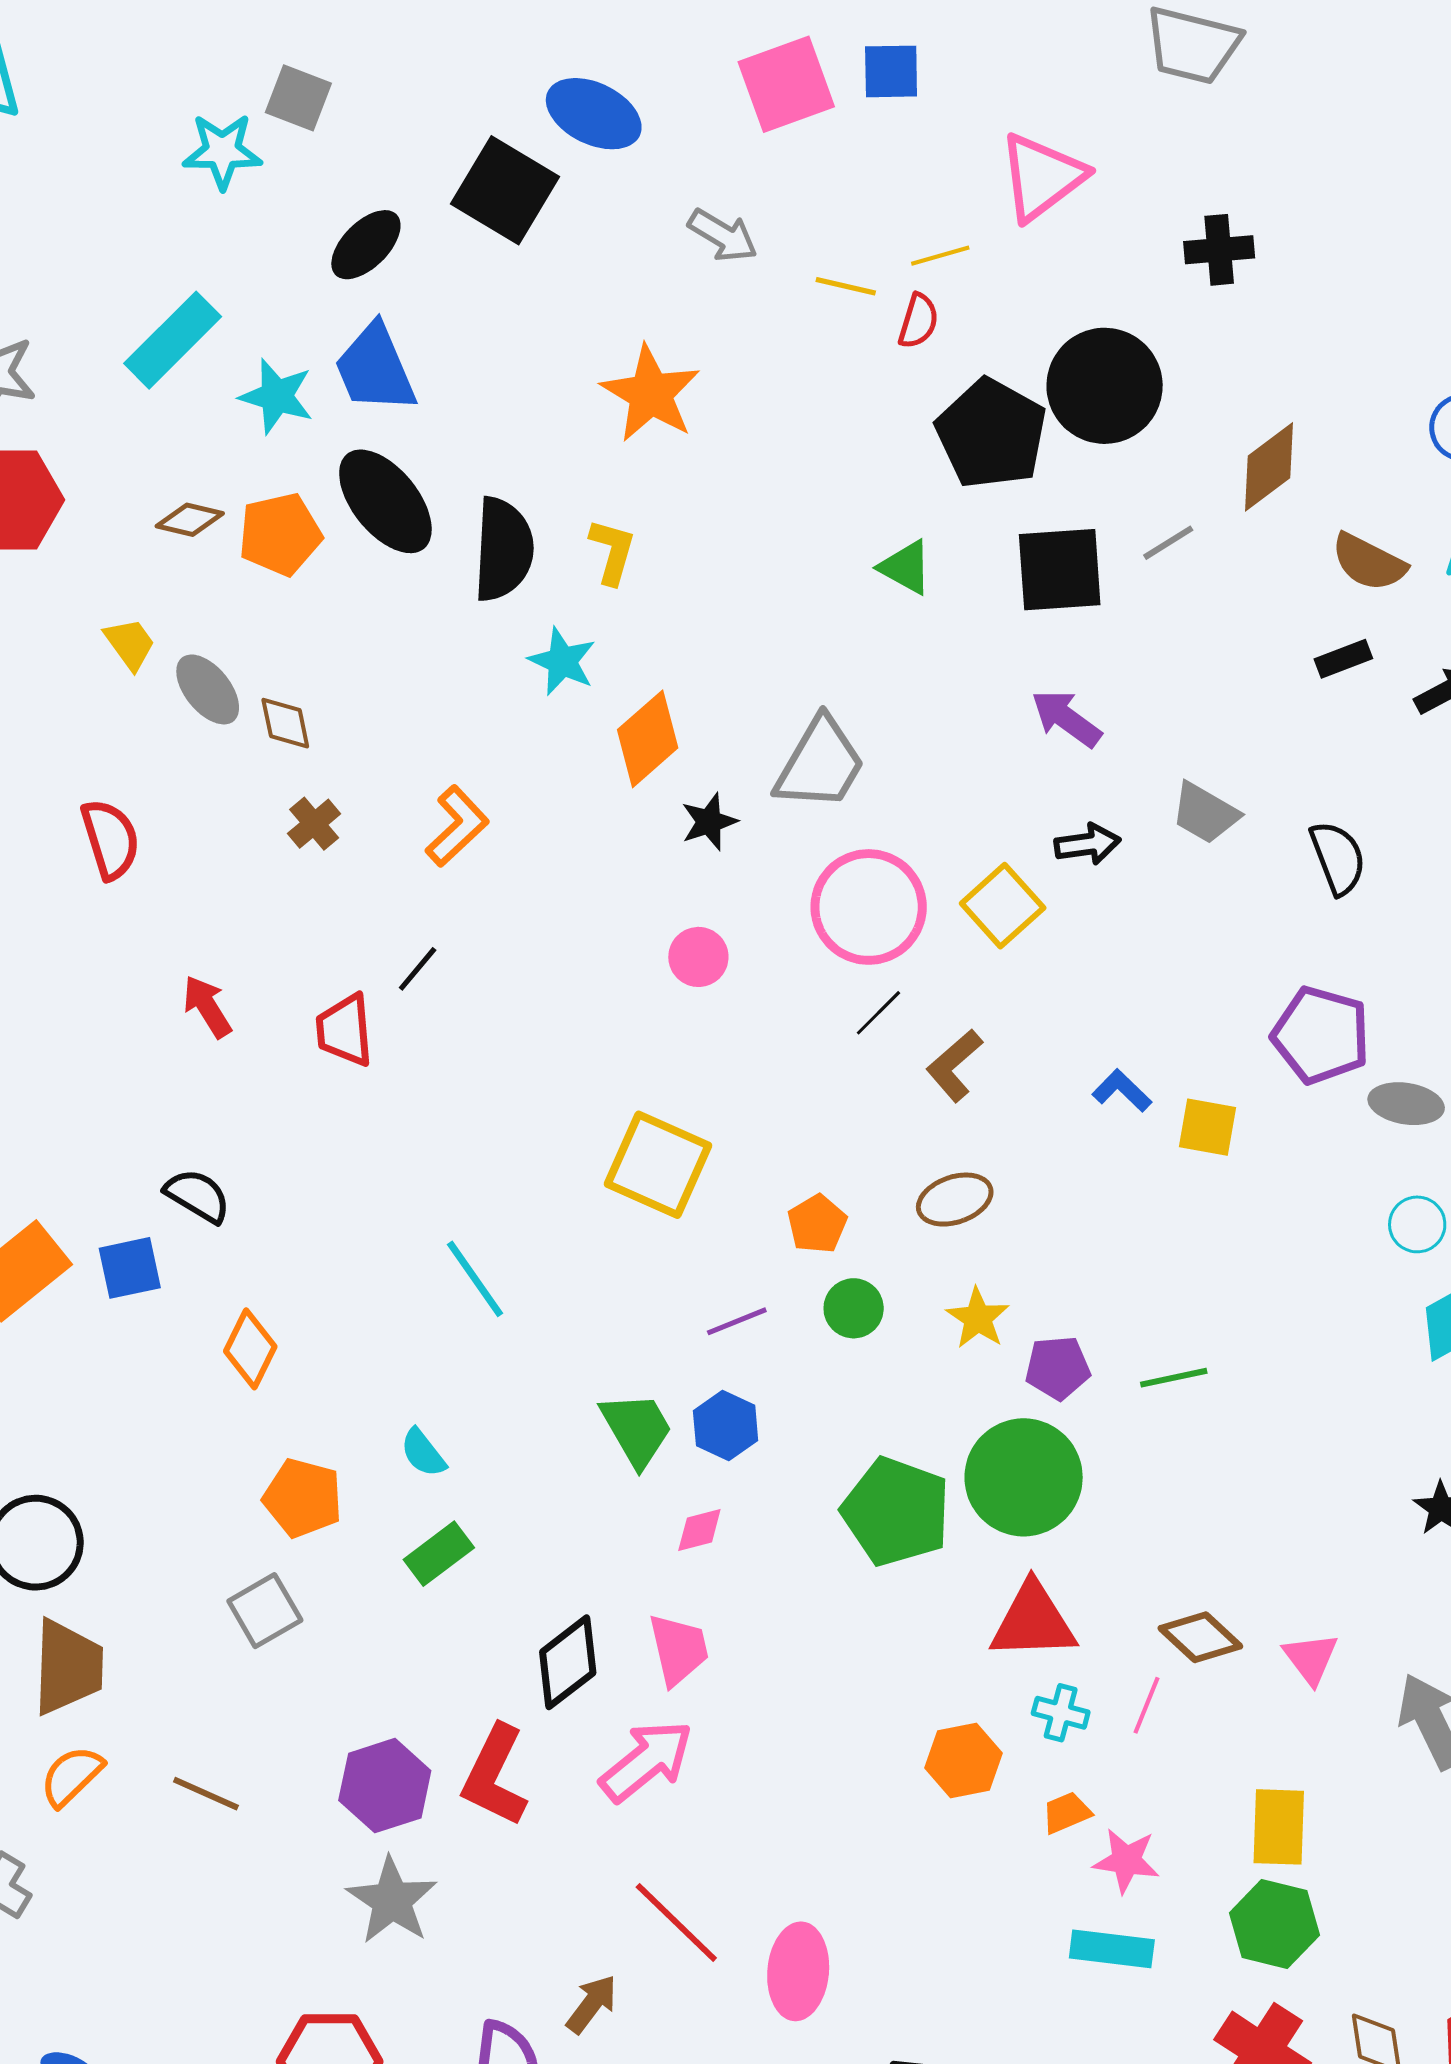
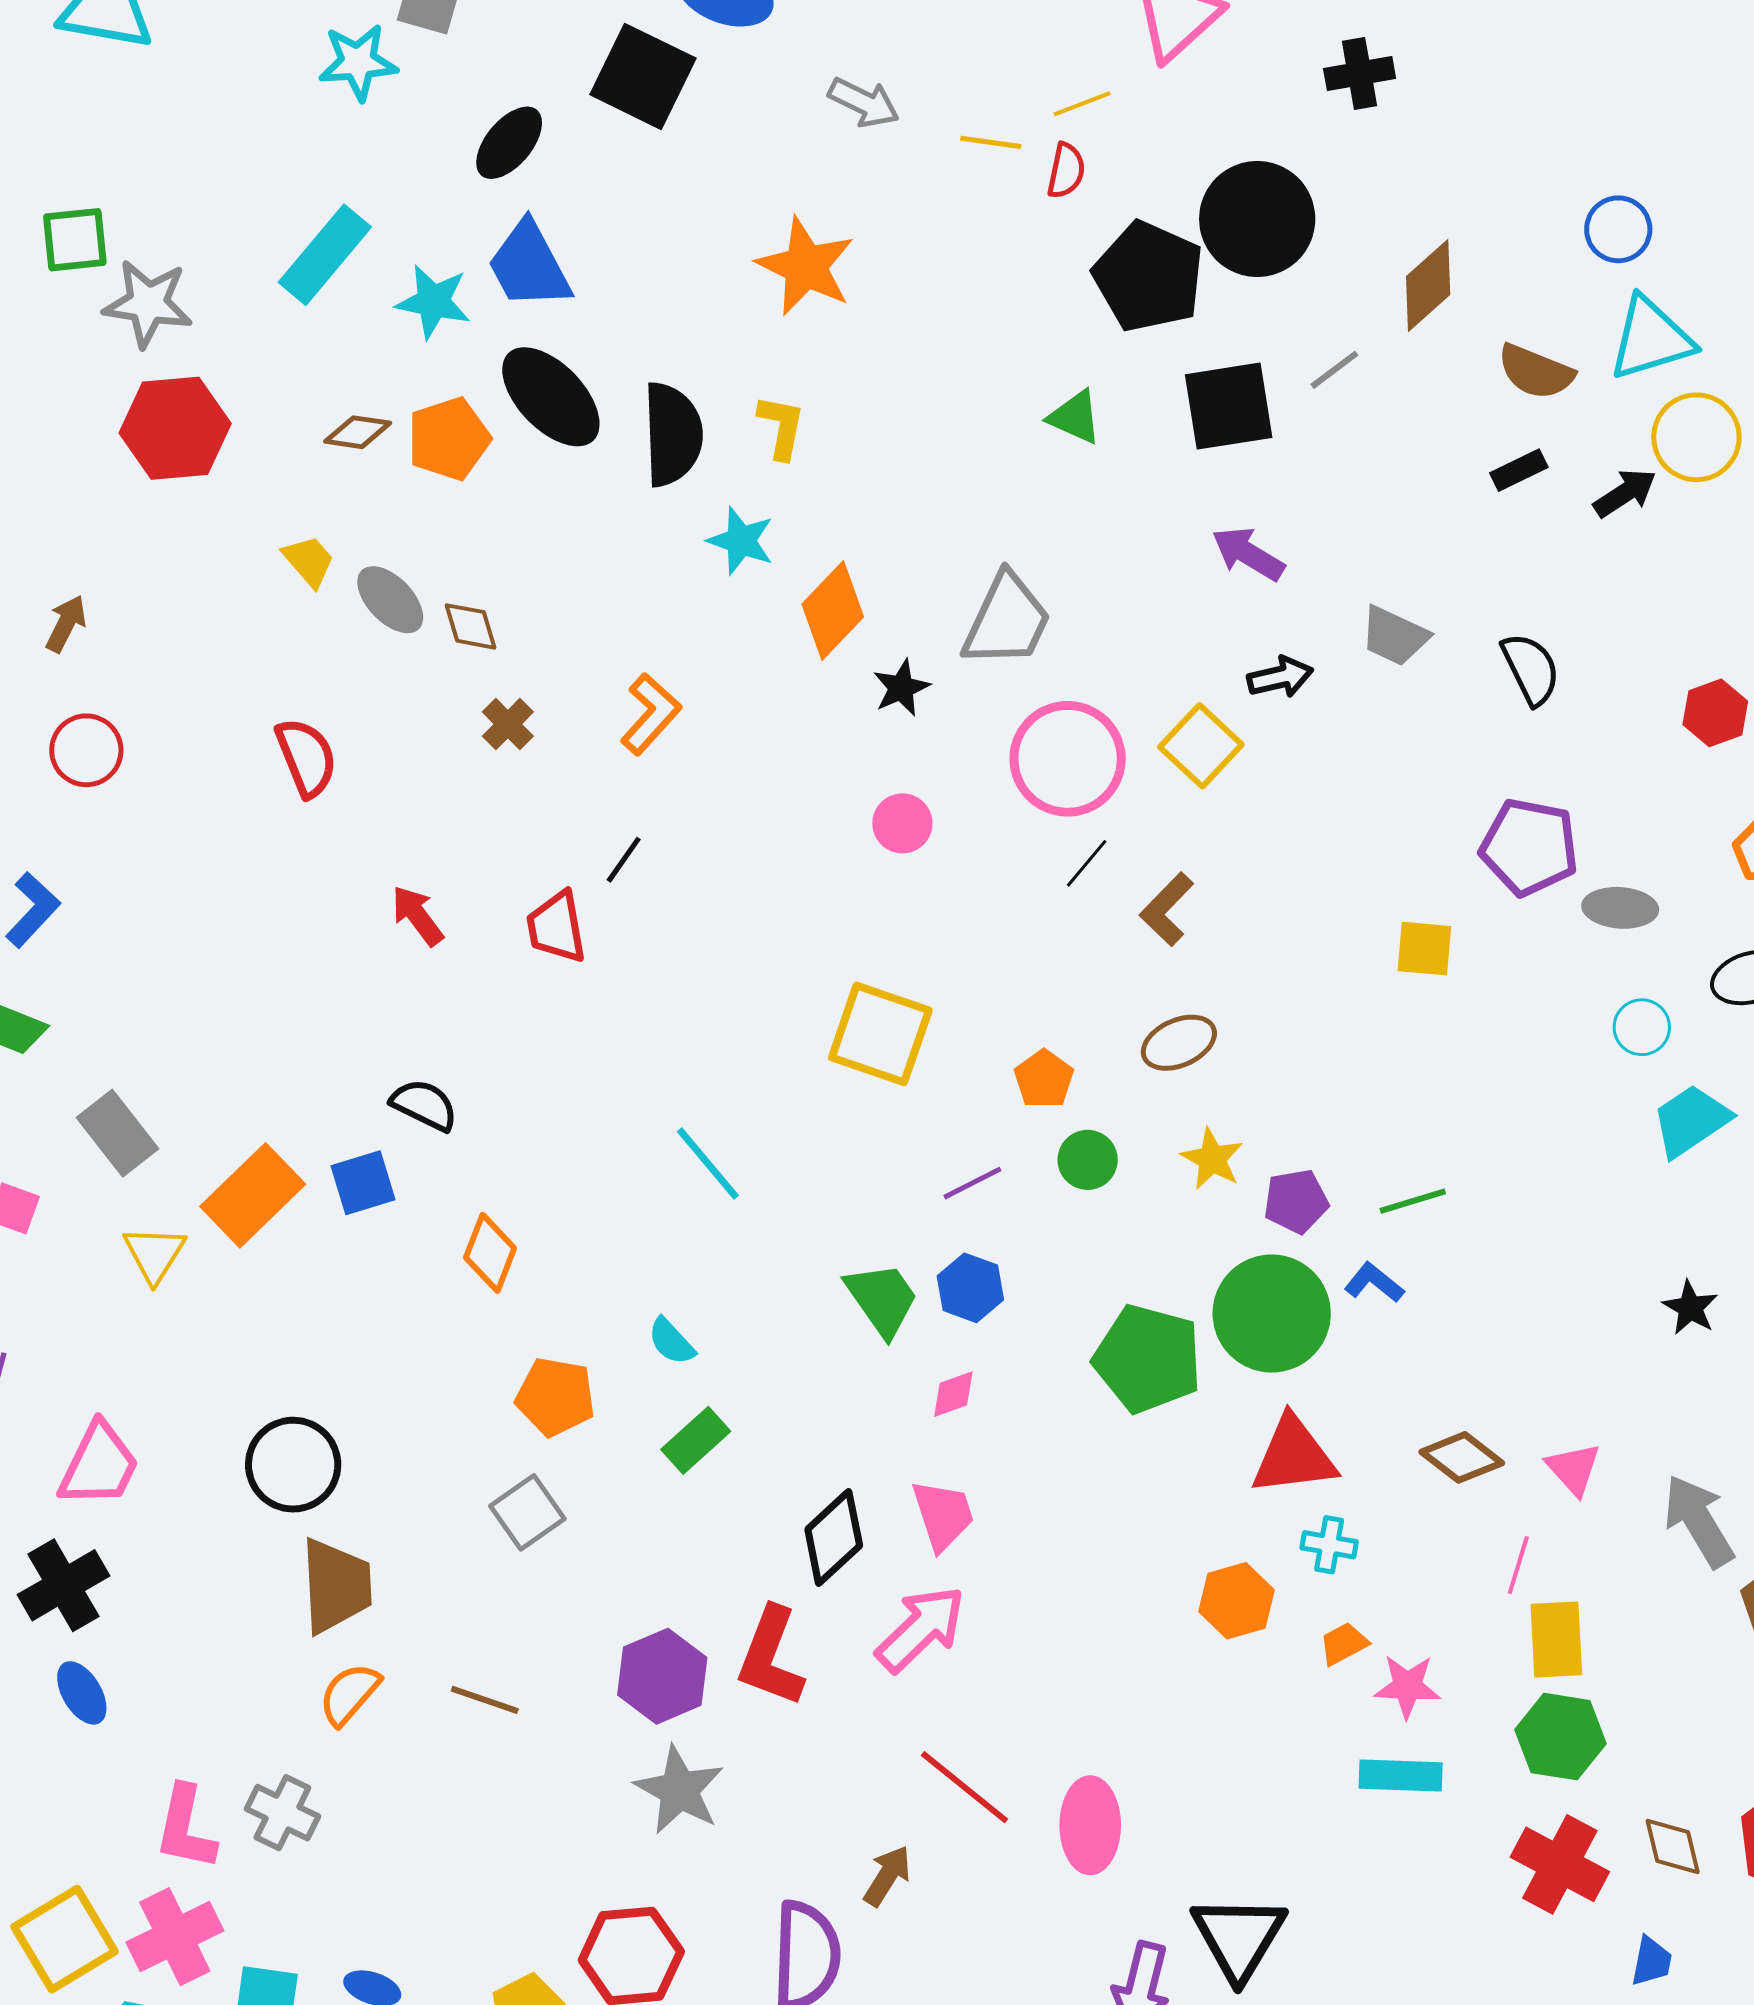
blue L-shape: (1122, 1091) -> (1374, 1283), moved
pink line: (1147, 1705) -> (1518, 1565), moved

